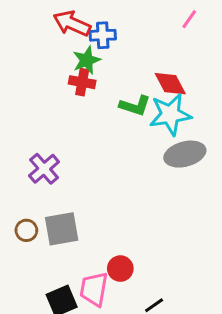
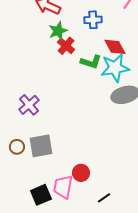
blue cross: (103, 35) -> (93, 20), moved
red cross: (82, 82) -> (66, 46), moved, turned 30

